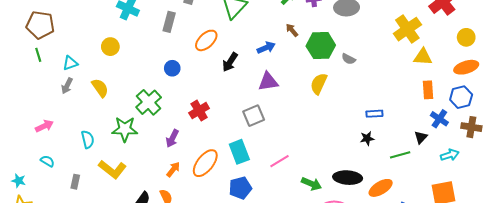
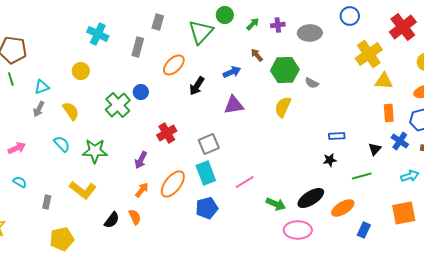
green cross: (149, 102) -> (118, 105), moved
gray square: (254, 116) -> (209, 144), moved
black triangle: (421, 137) -> (375, 149), moved
cyan semicircle: (88, 139) -> (62, 144), moved, turned -30
black ellipse: (348, 178) -> (311, 198), turned -36

